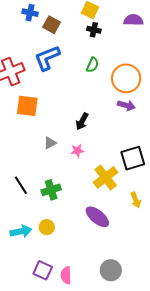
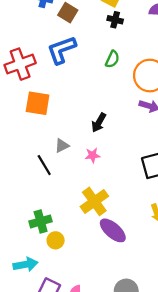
yellow cross: (106, 177) -> (94, 201), moved
black line: (21, 185) -> (44, 165), moved
green cross: (51, 190) -> (41, 221), moved
cyan arrow: (21, 231) -> (25, 264), moved

